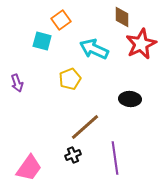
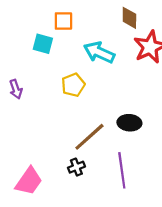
orange square: (61, 20) -> (63, 21), turned 36
black ellipse: (130, 99) -> (129, 123), moved

